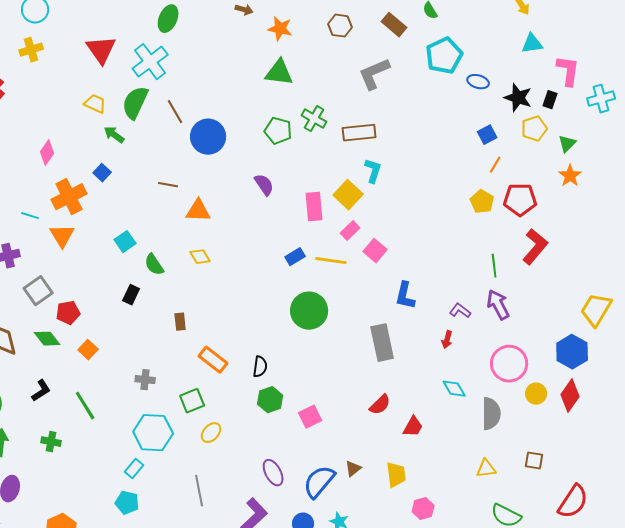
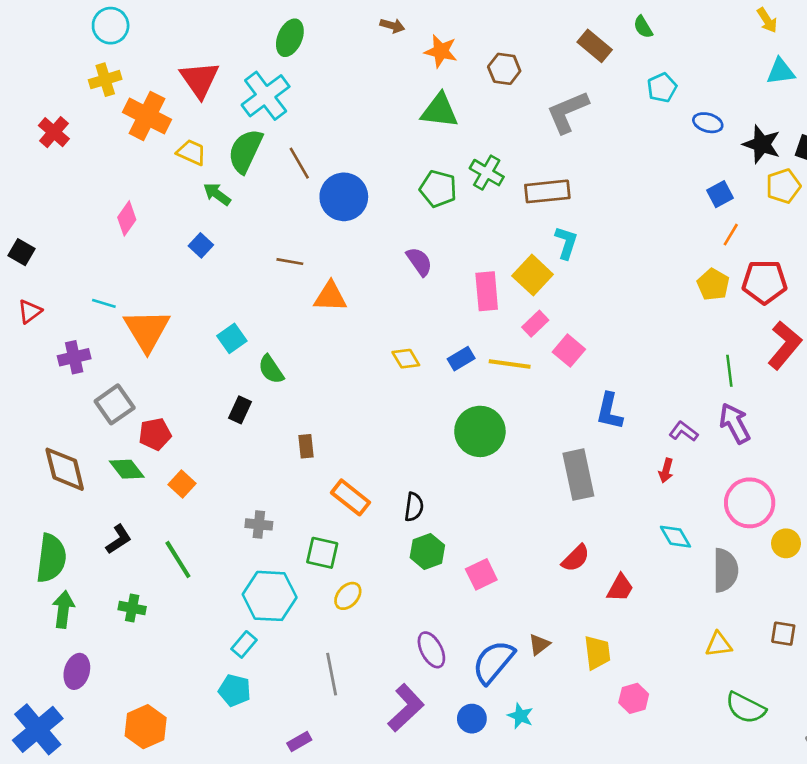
brown hexagon: (340, 26) -> (504, 69), moved
cyan pentagon: (444, 56) -> (662, 88), size x0.6
orange cross: (69, 197) -> (147, 116), moved, turned -36
orange triangle: (62, 236) -> (147, 330), size x1.4
yellow diamond: (200, 257) -> (406, 359), moved
green square: (192, 401) -> (322, 553), turned 35

